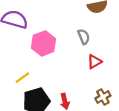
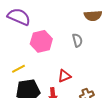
red triangle: (94, 62) -> (64, 76), moved

